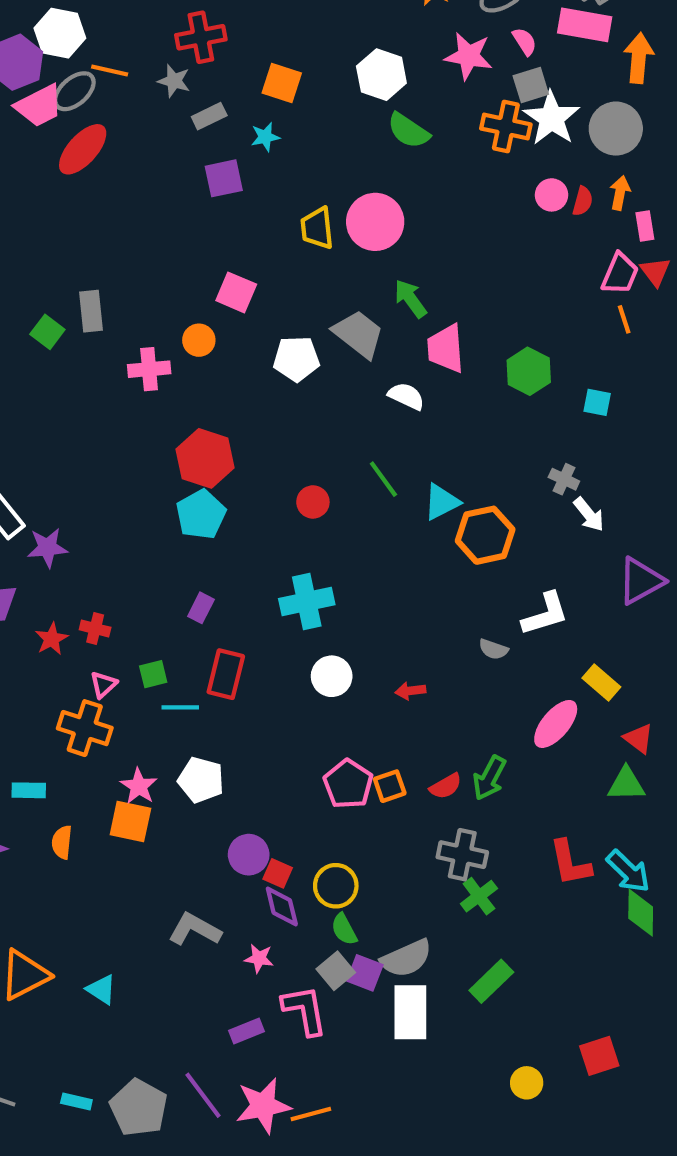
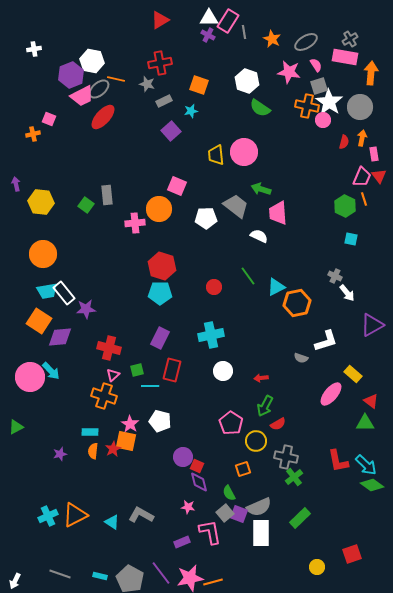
purple square: (224, 178) -> (171, 131), turned -30
pink circle: (552, 195) -> (323, 120), moved
green arrow: (410, 299) -> (261, 189), turned -36
orange circle: (199, 340) -> (159, 209), size x1.6
green hexagon: (529, 371) -> (345, 206), moved
cyan pentagon: (201, 514) -> (160, 293), turned 30
purple rectangle: (201, 608) -> (160, 338), size x1.5
red cross: (95, 629) -> (109, 348), size x1.6
red star: (52, 639) -> (113, 449), moved
green arrow: (489, 778) -> (265, 406), moved
orange square: (390, 786) -> (243, 469), moved
cyan rectangle: (29, 790) -> (90, 432), moved
yellow circle: (336, 886) -> (256, 441), moved
green diamond: (641, 913) -> (372, 485), turned -55
gray L-shape: (195, 929) -> (141, 515), moved

